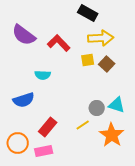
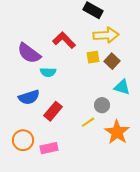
purple semicircle: (24, 35) -> (29, 53), moved
cyan triangle: (117, 105) -> (122, 87), moved
red rectangle: (48, 127) -> (53, 111), moved

